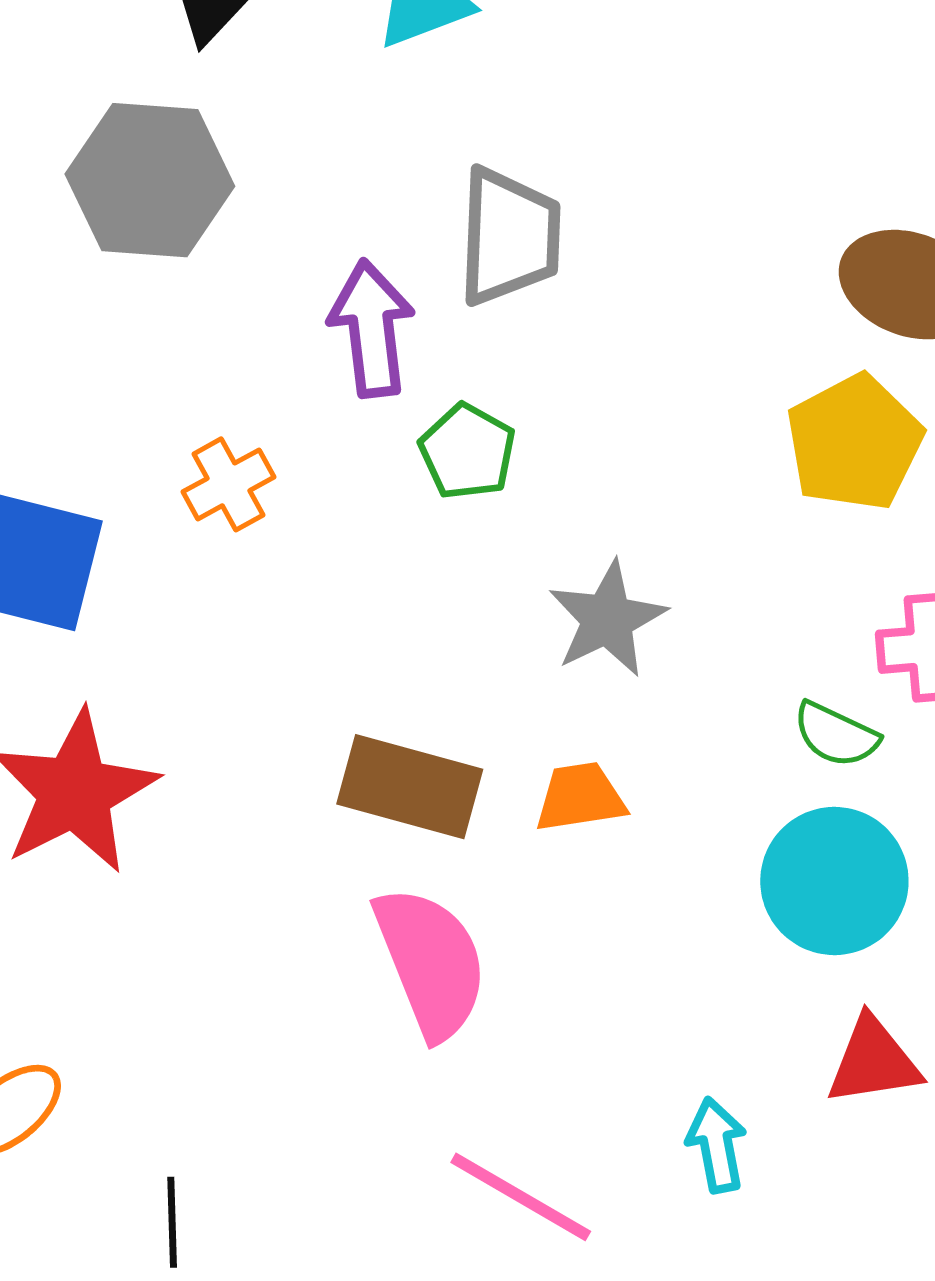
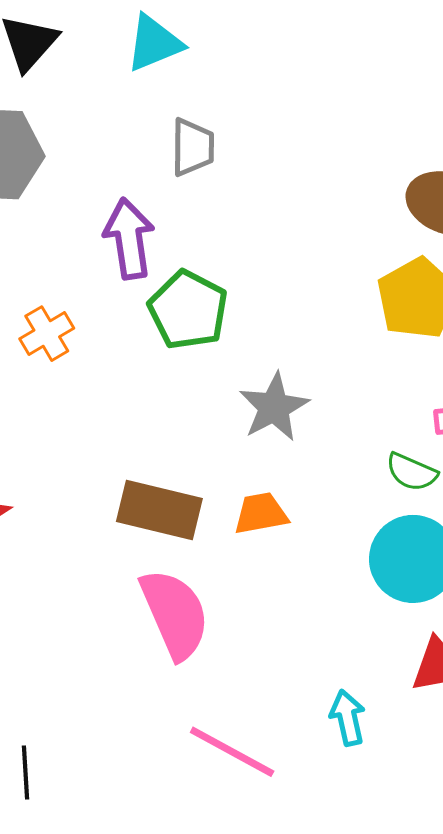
gray trapezoid: (509, 237) -> (193, 147), moved, size x0.7
green pentagon: (467, 452) -> (188, 310), size x1.4

